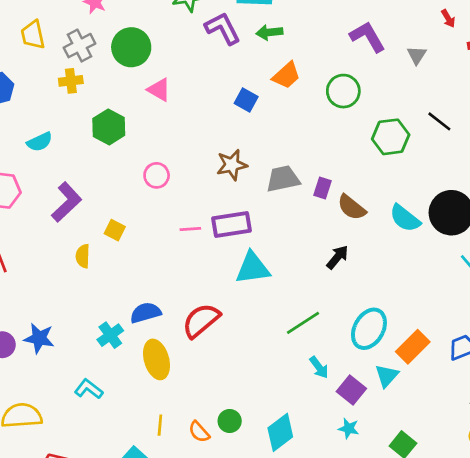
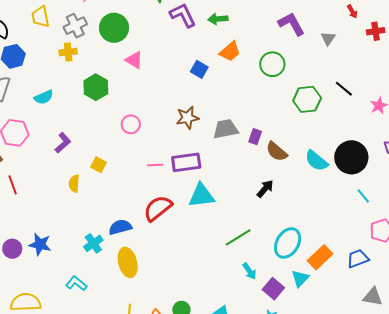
purple L-shape: (67, 202) -> (63, 143), size x0.7
red semicircle: (201, 320) -> (158, 208), moved

